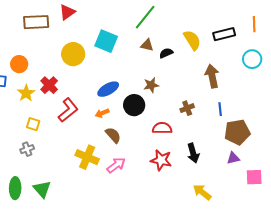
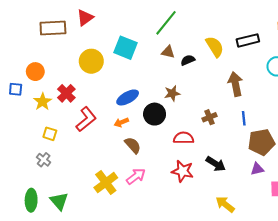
gray cross: (27, 149) -> (44, 160), turned -32
black arrow: (193, 153) -> (216, 164), turned -42
yellow cross: (87, 157) -> (106, 183), moved, turned 30

